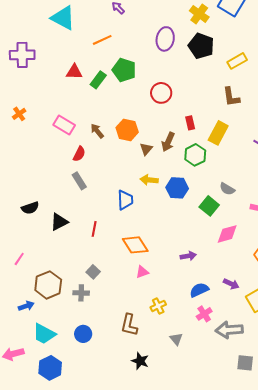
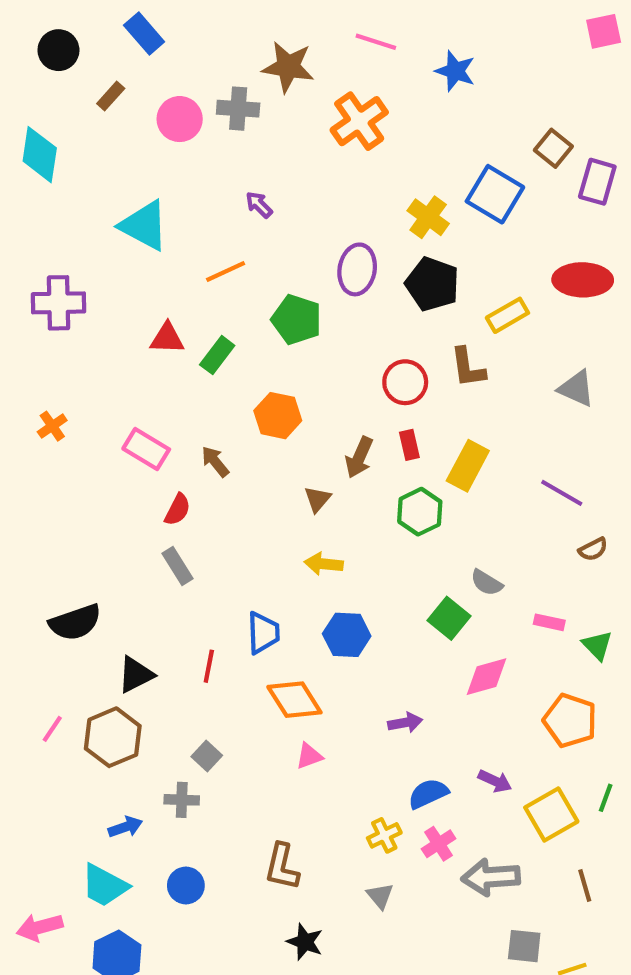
green pentagon: (124, 70) -> (297, 320), moved
red circle: (161, 93) -> (405, 382), moved
brown L-shape: (231, 97) -> (468, 368), moved
orange hexagon: (127, 130) -> (278, 416), moved
brown arrow: (168, 142) -> (359, 457), moved
blue hexagon: (177, 188) -> (347, 635), moved
blue trapezoid: (125, 200) -> (263, 633), moved
black semicircle: (30, 208) -> (75, 622), size x1.4
black triangle: (59, 222) -> (136, 675), moved
brown hexagon: (48, 285) -> (113, 737), moved
blue arrow: (26, 306) -> (125, 827), moved
yellow cross: (158, 306) -> (384, 835), moved

